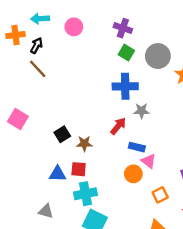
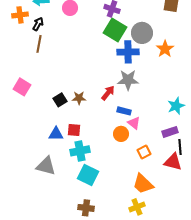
green square: (126, 53) -> (115, 30), size x1.6
brown line: (38, 69) -> (39, 44), turned 54
blue cross: (125, 86) -> (128, 52), moved
gray star: (142, 111) -> (128, 80), size x1.5
brown star: (84, 144) -> (79, 98), moved
gray triangle: (46, 211) -> (46, 166), size x1.5

